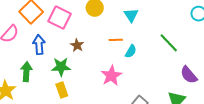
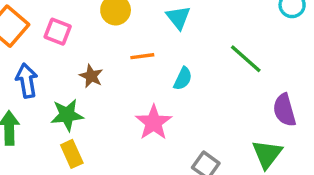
pink square: (60, 17) -> (58, 32), size x0.7
orange line: (116, 40) -> (142, 56), moved
purple semicircle: (189, 75) -> (284, 110), turned 30

